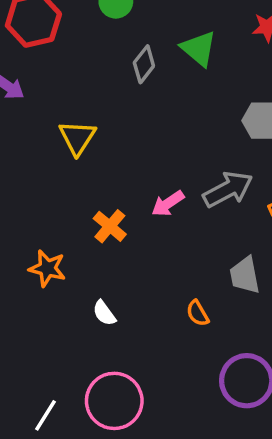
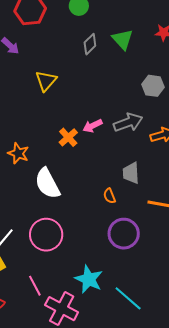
orange cross: (110, 226) -> (68, 137), moved
white semicircle: (104, 313) -> (47, 183), size x2.0
orange semicircle: (198, 313) -> (109, 196), moved

